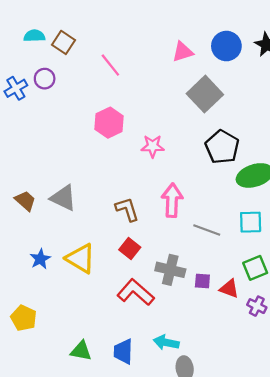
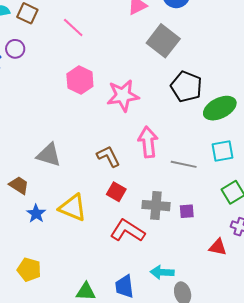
pink star: (153, 146) -> (123, 95), size x1.5
brown trapezoid: (25, 201) -> (19, 185), moved
red triangle: (229, 289) -> (218, 247), moved

